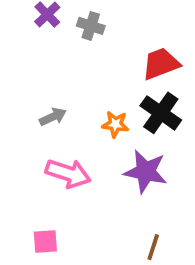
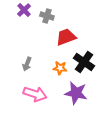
red trapezoid: (161, 64) -> (66, 37), moved
gray arrow: (53, 117) -> (27, 64), turned 136

